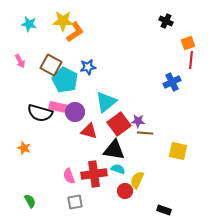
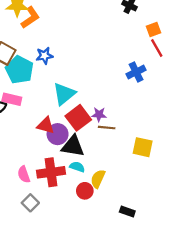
red line: (191, 60) -> (157, 48), turned -36
purple circle: (75, 112) -> (58, 134), moved
gray square: (75, 202) -> (30, 203), turned -35

